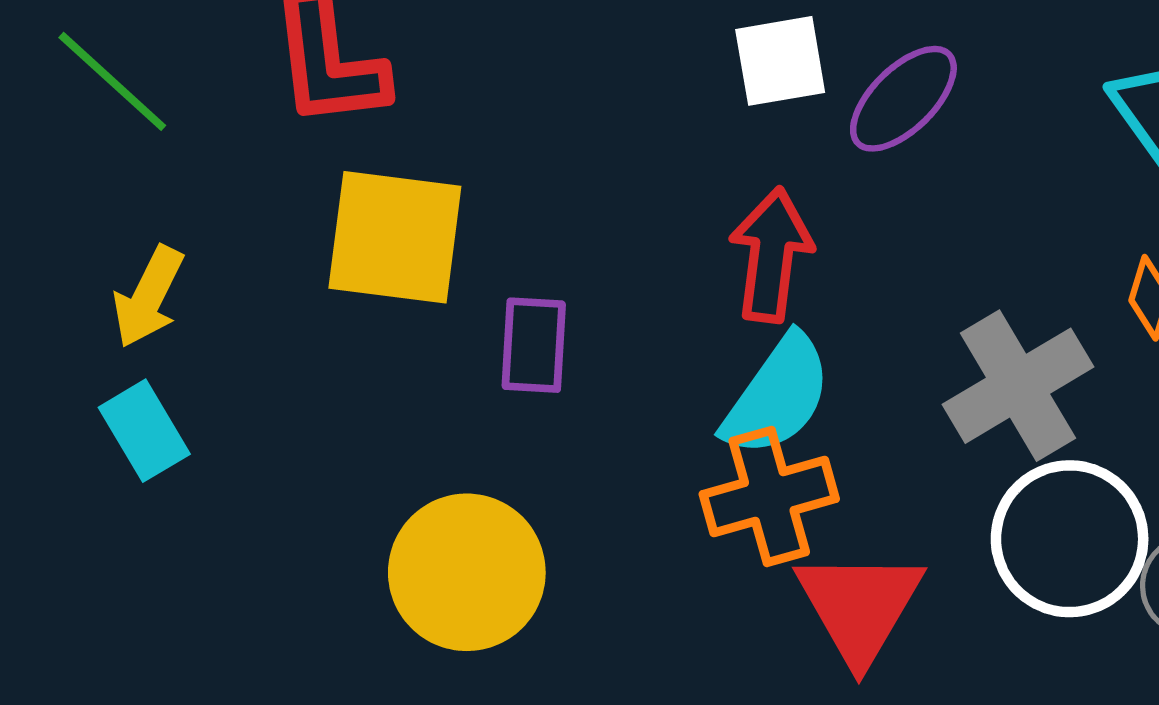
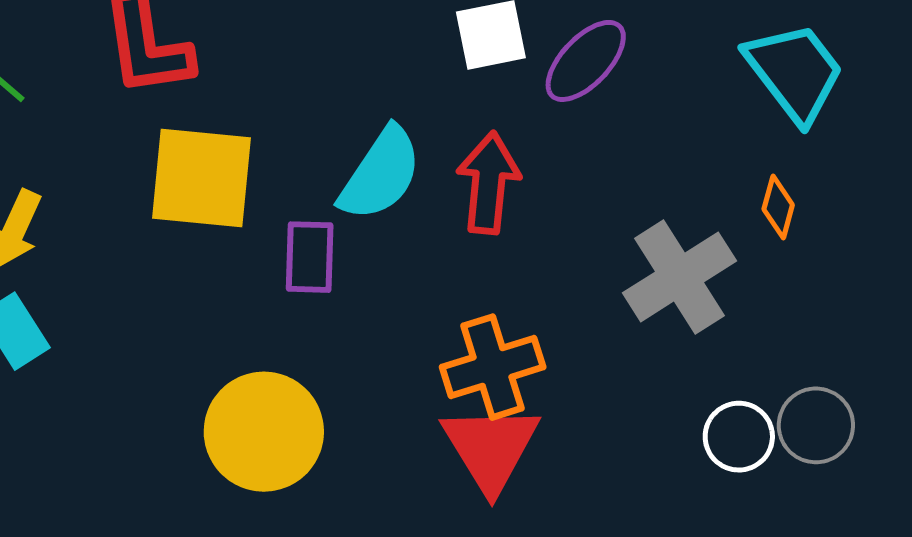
cyan semicircle: (777, 396) -> (381, 174), moved
white circle: (1070, 539) -> (739, 437), moved, size x0.6
red triangle: (859, 606) -> (491, 448), moved

